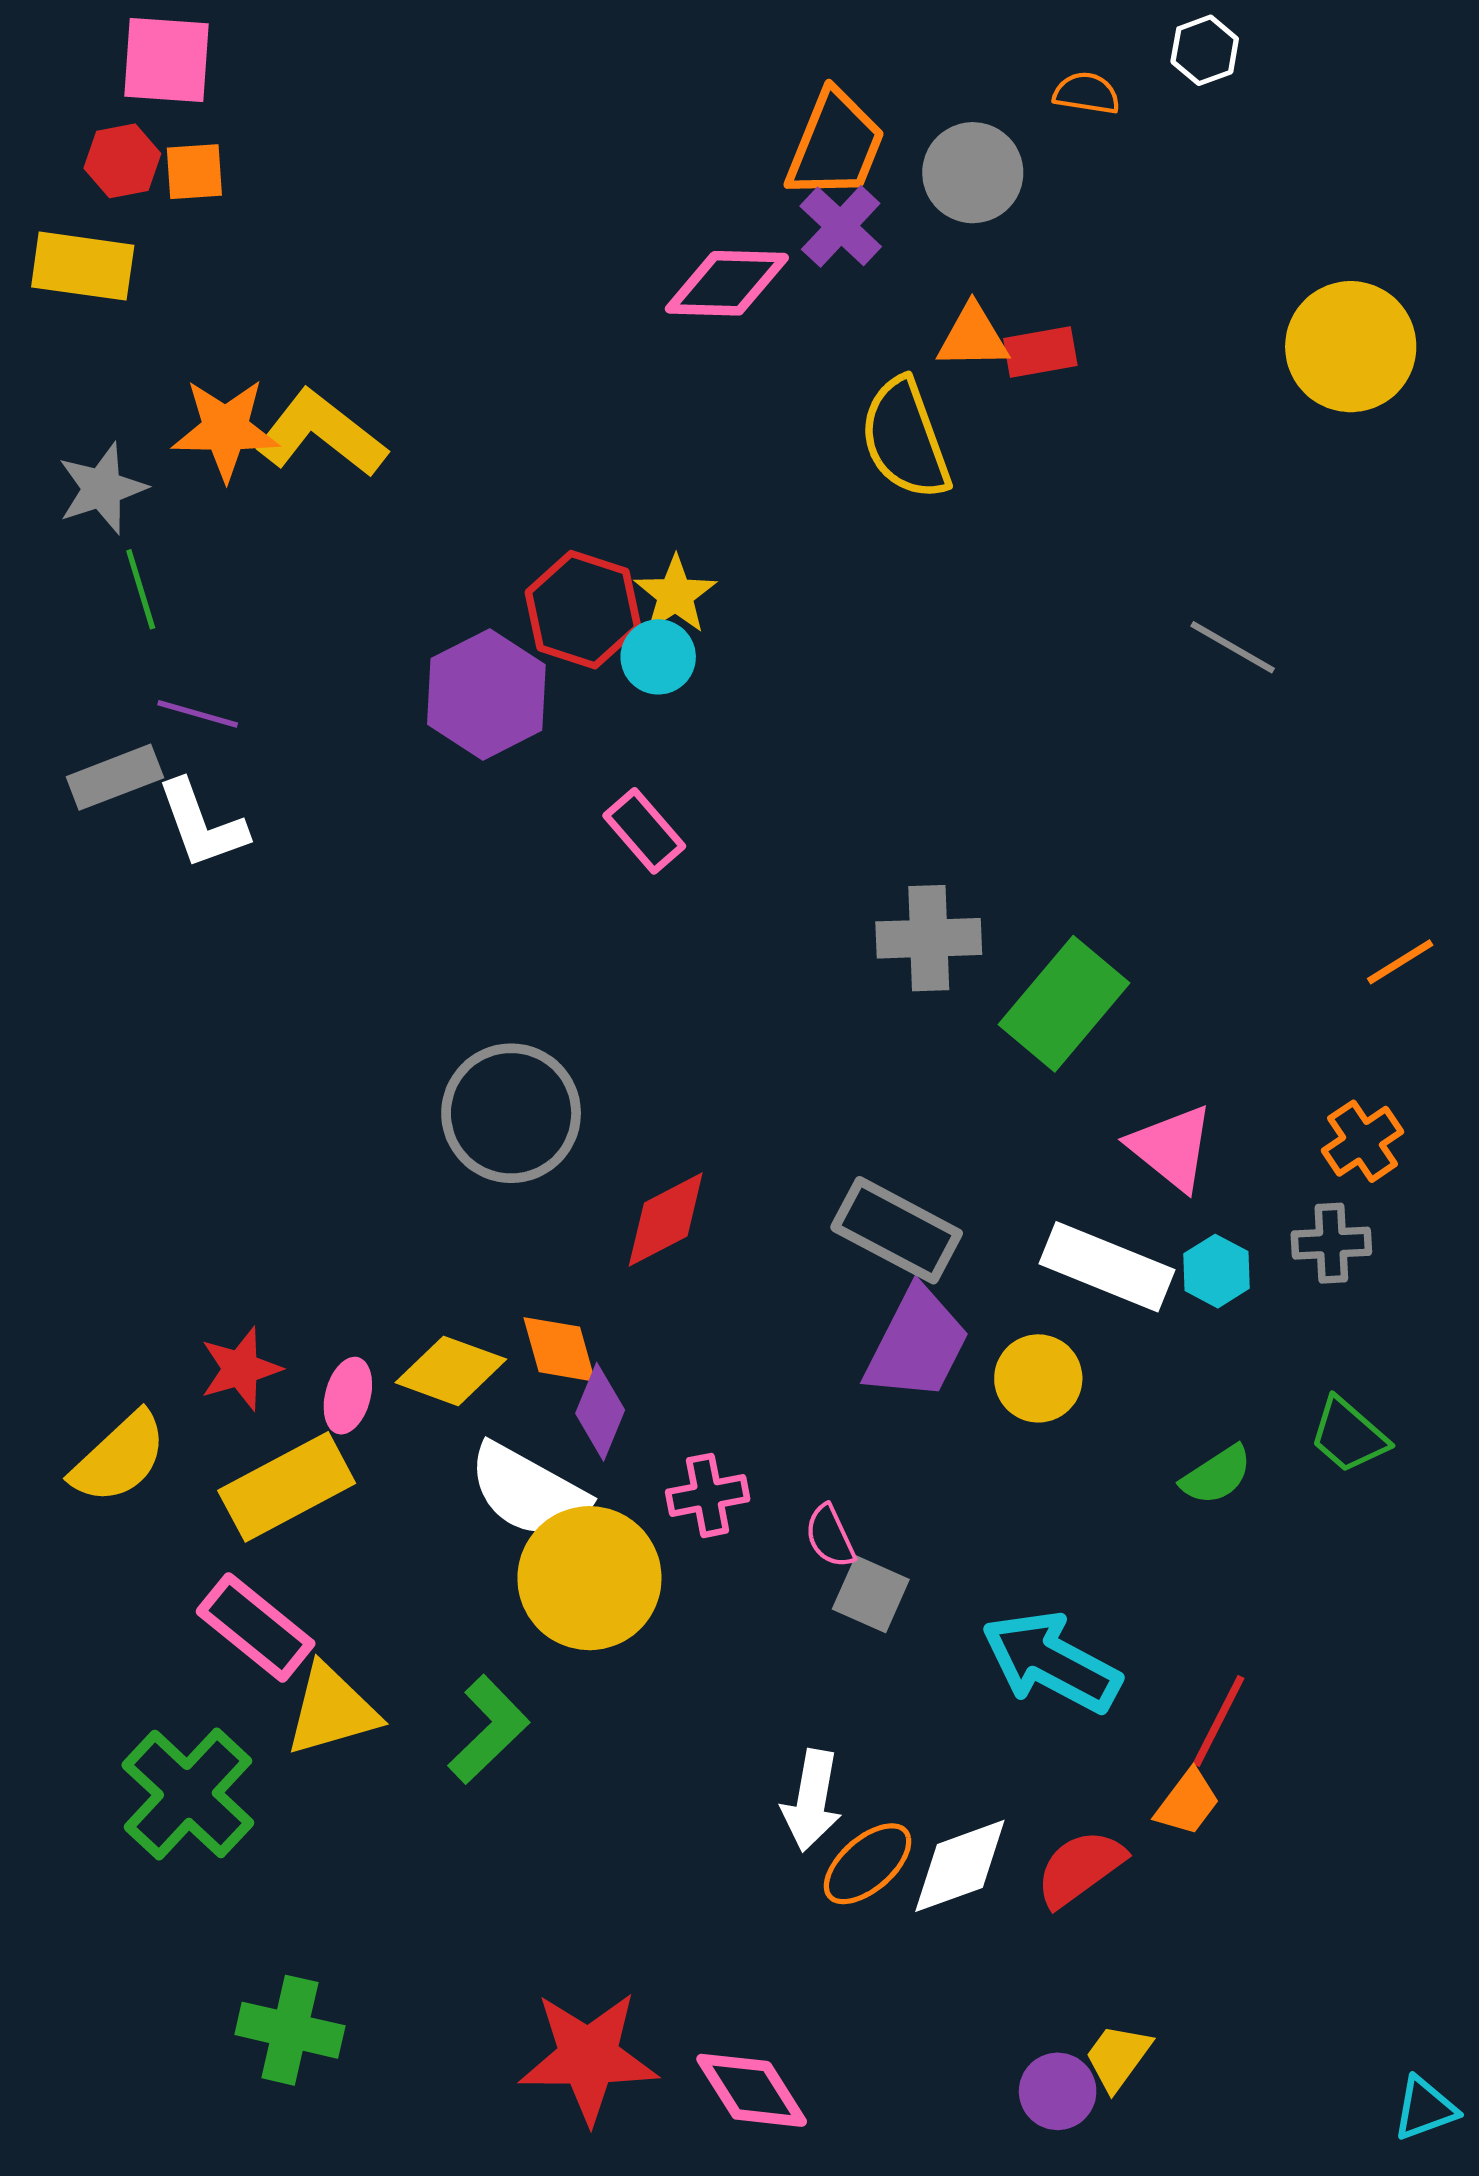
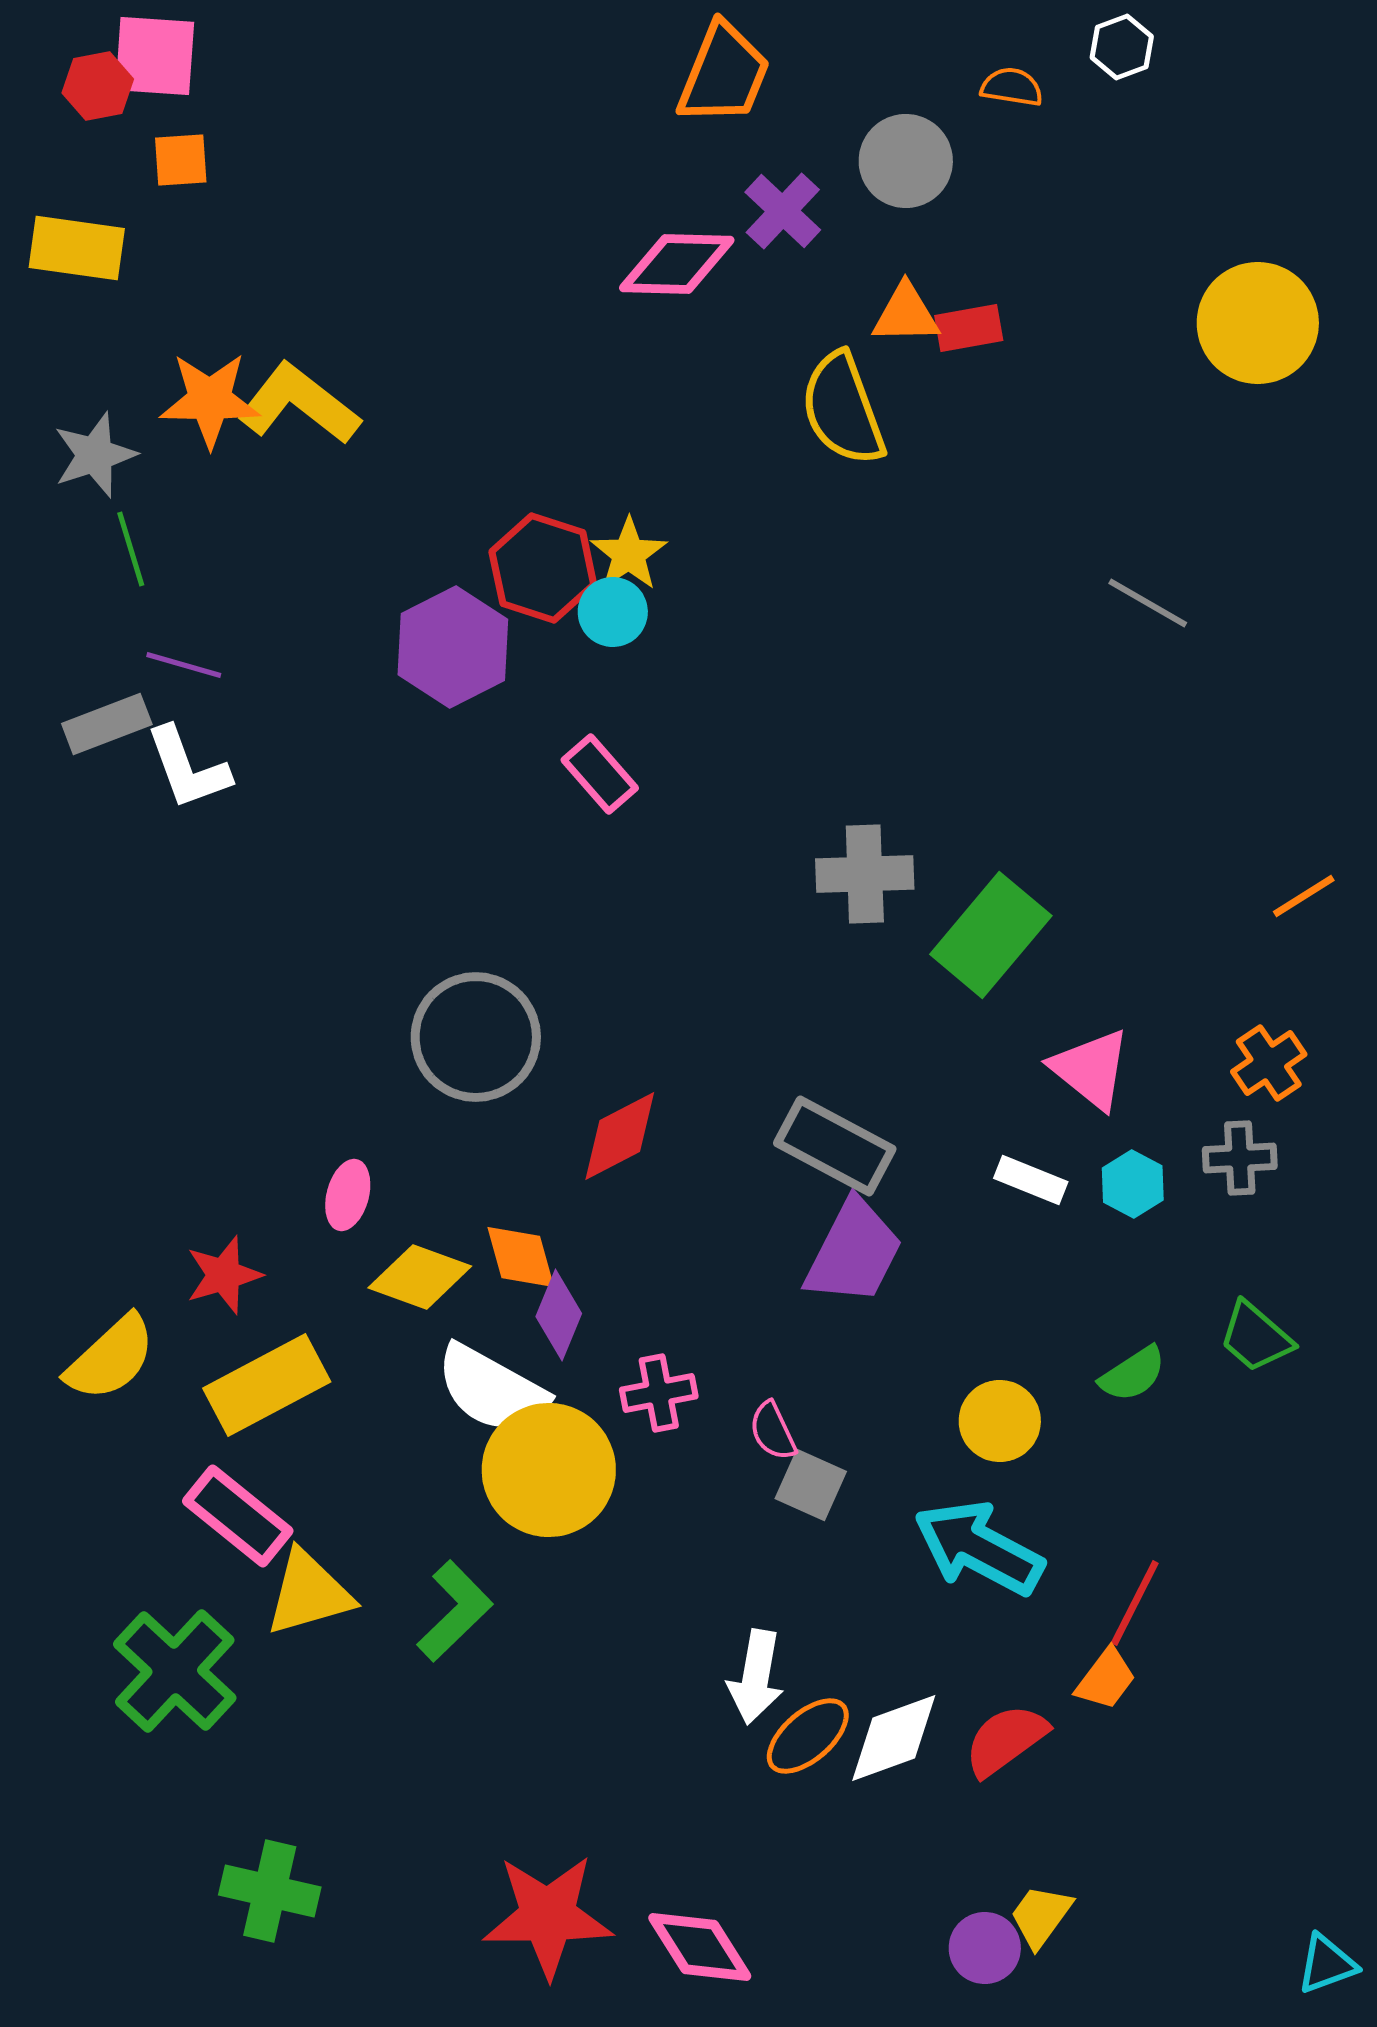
orange trapezoid: (835, 145) -> (724, 74), moved
red hexagon: (122, 161) -> (98, 86), moved
white rectangle: (1107, 1267) -> (1031, 1180), size x0.6
yellow circle: (1038, 1378) -> (1000, 1421), moved
pink ellipse: (348, 1396) -> (348, 1195), moved

